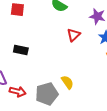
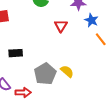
gray pentagon: (47, 94) -> (45, 74), moved

